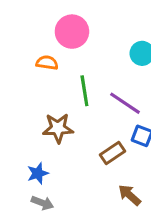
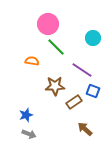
orange semicircle: (47, 63) -> (32, 61), moved
green line: (84, 91) -> (56, 47), moved, turned -36
brown star: (58, 128) -> (55, 86), moved

